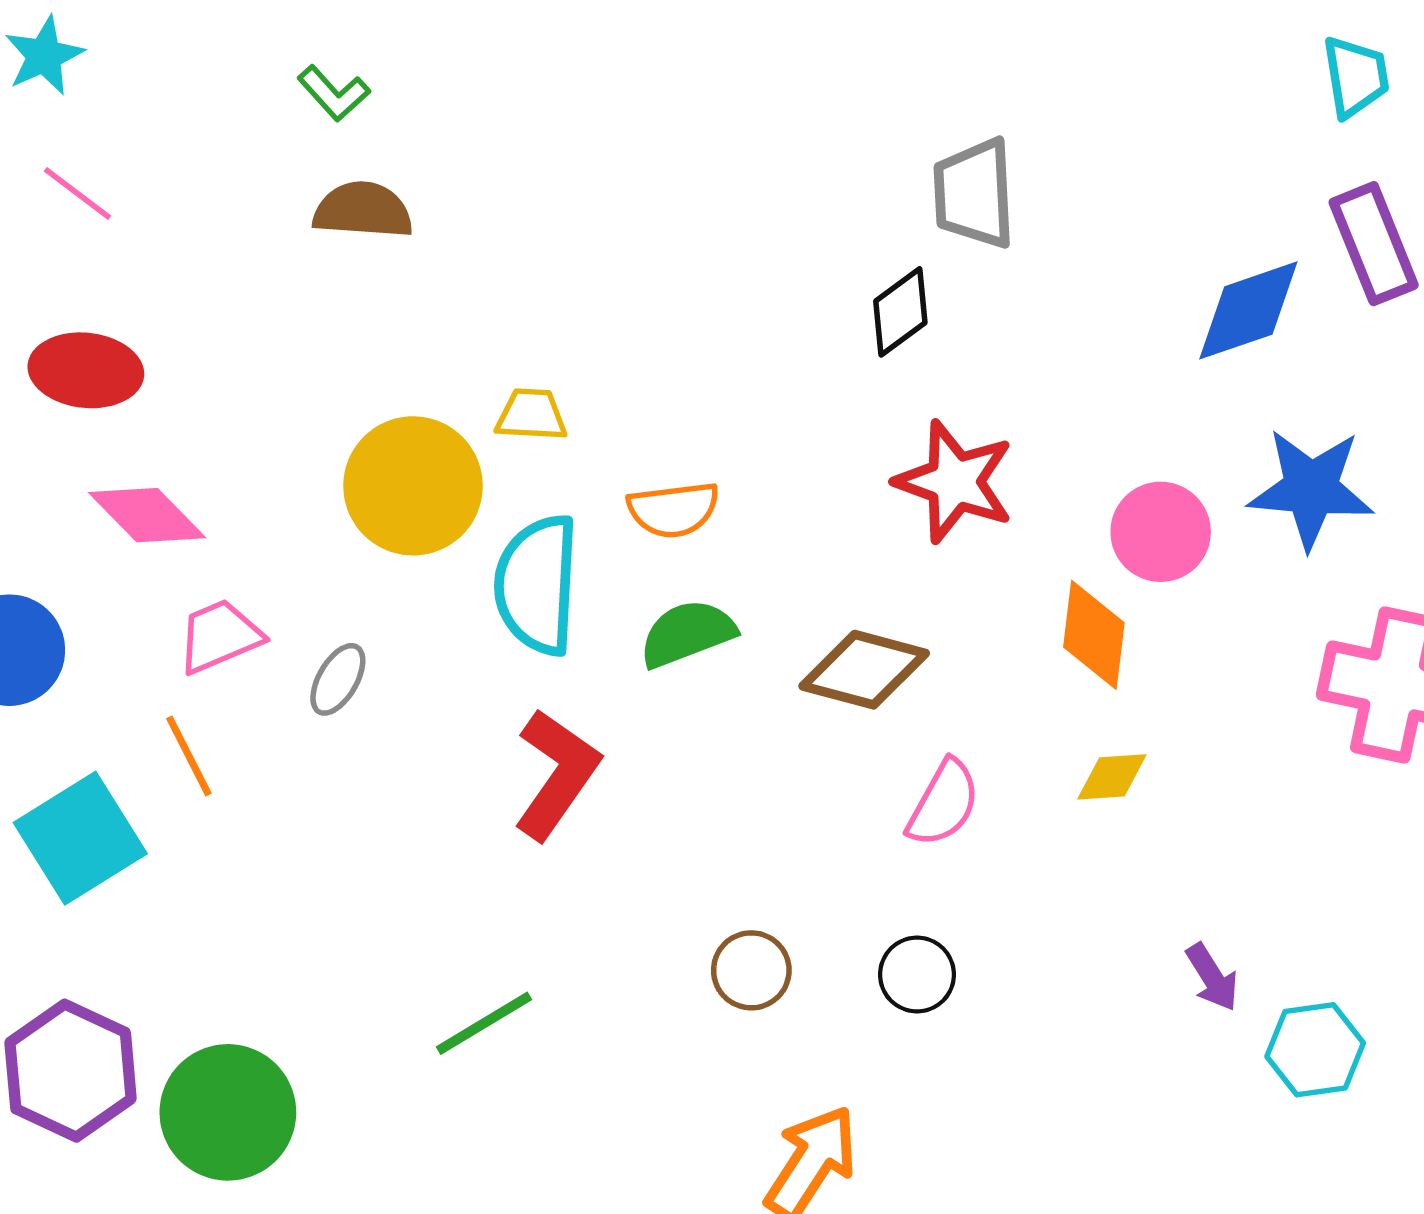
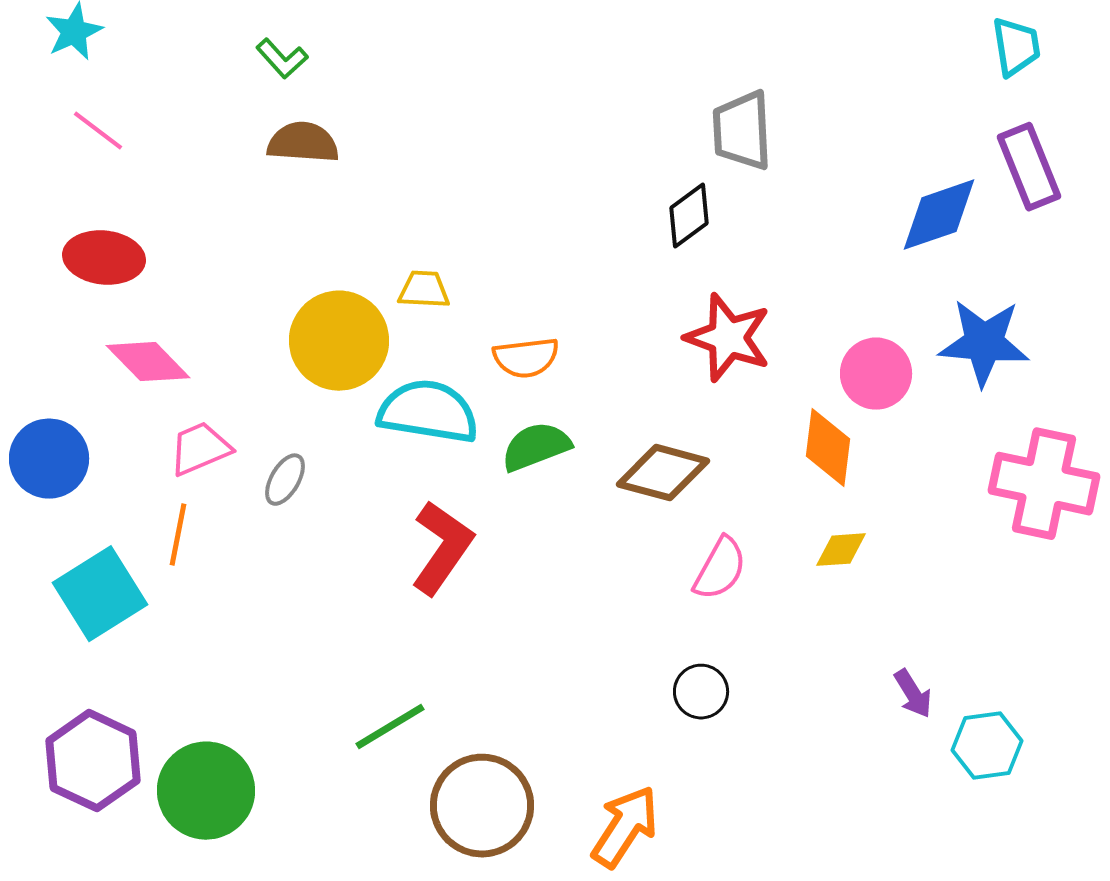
cyan semicircle: (537, 585) -> (428, 412), turned 96
orange line: (189, 756) -> (178, 535), turned 38
brown circle: (751, 970) -> (482, 806), moved, size x1.8

